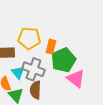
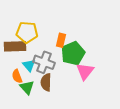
yellow pentagon: (29, 38) -> (27, 32), moved
pink triangle: (76, 79) -> (85, 71), turned 30

